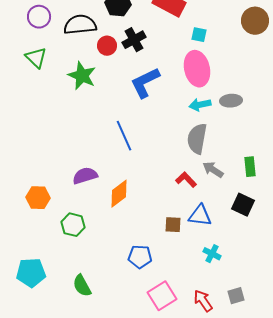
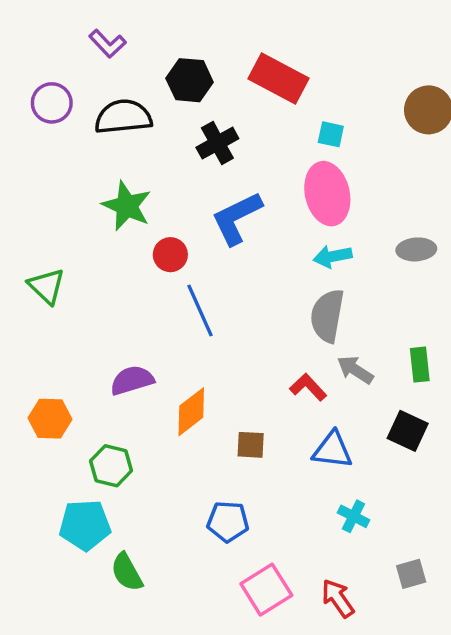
red circle: (107, 46) -> (170, 255), moved
green triangle: (36, 58) -> (46, 286), moved
gray ellipse: (231, 101) -> (416, 249), moved
brown square: (173, 225) -> (251, 445), moved
cyan pentagon: (31, 273) -> (85, 525), moved
gray square: (236, 296) -> (411, 574), moved

